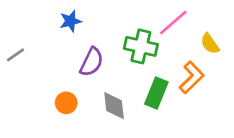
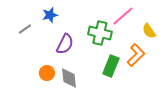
gray line: (15, 55) -> (25, 29), moved
gray diamond: (114, 106) -> (69, 78), moved

